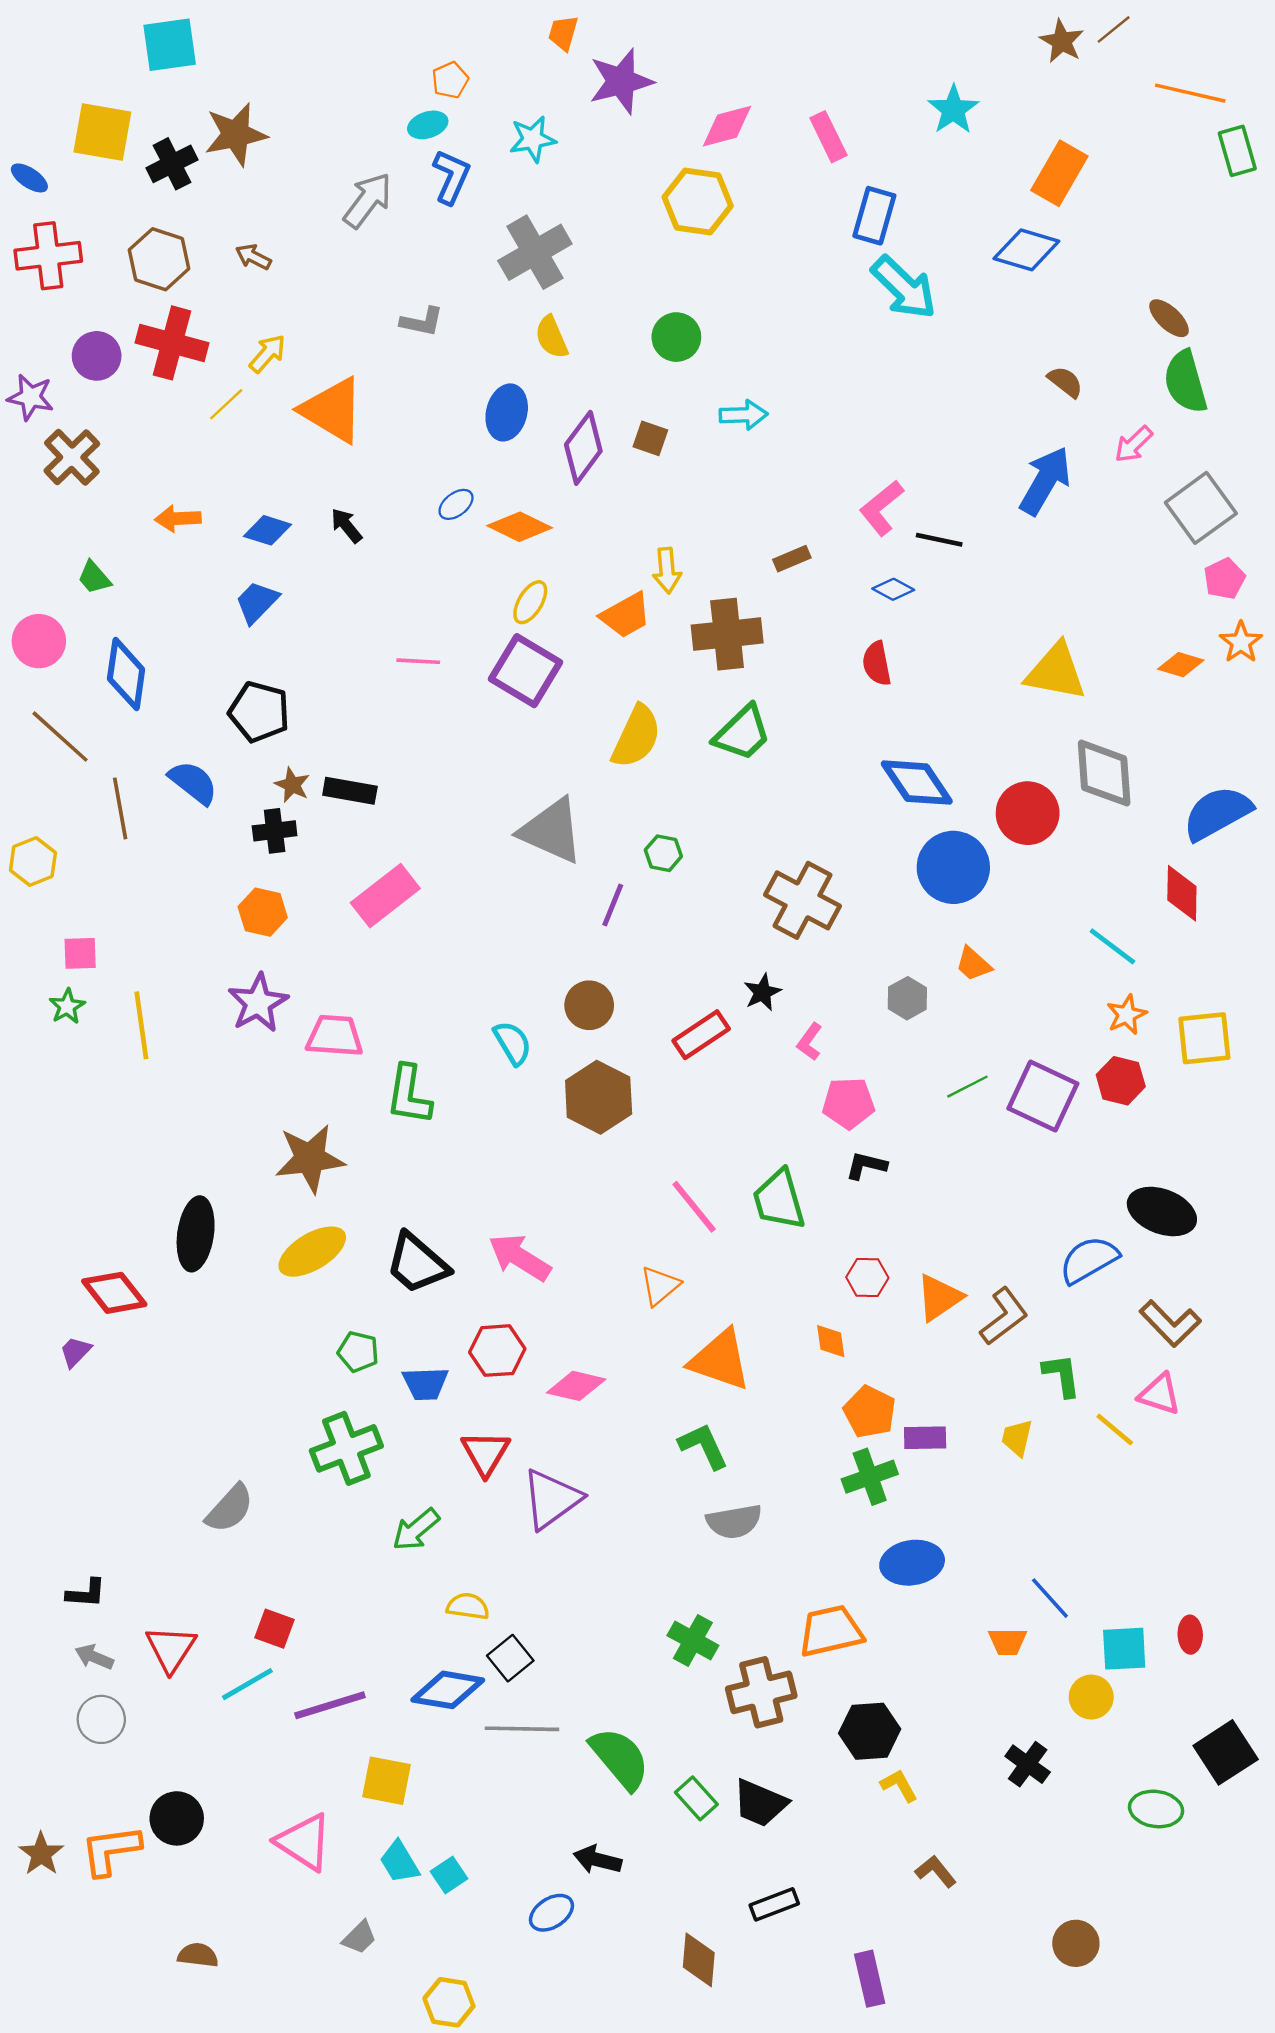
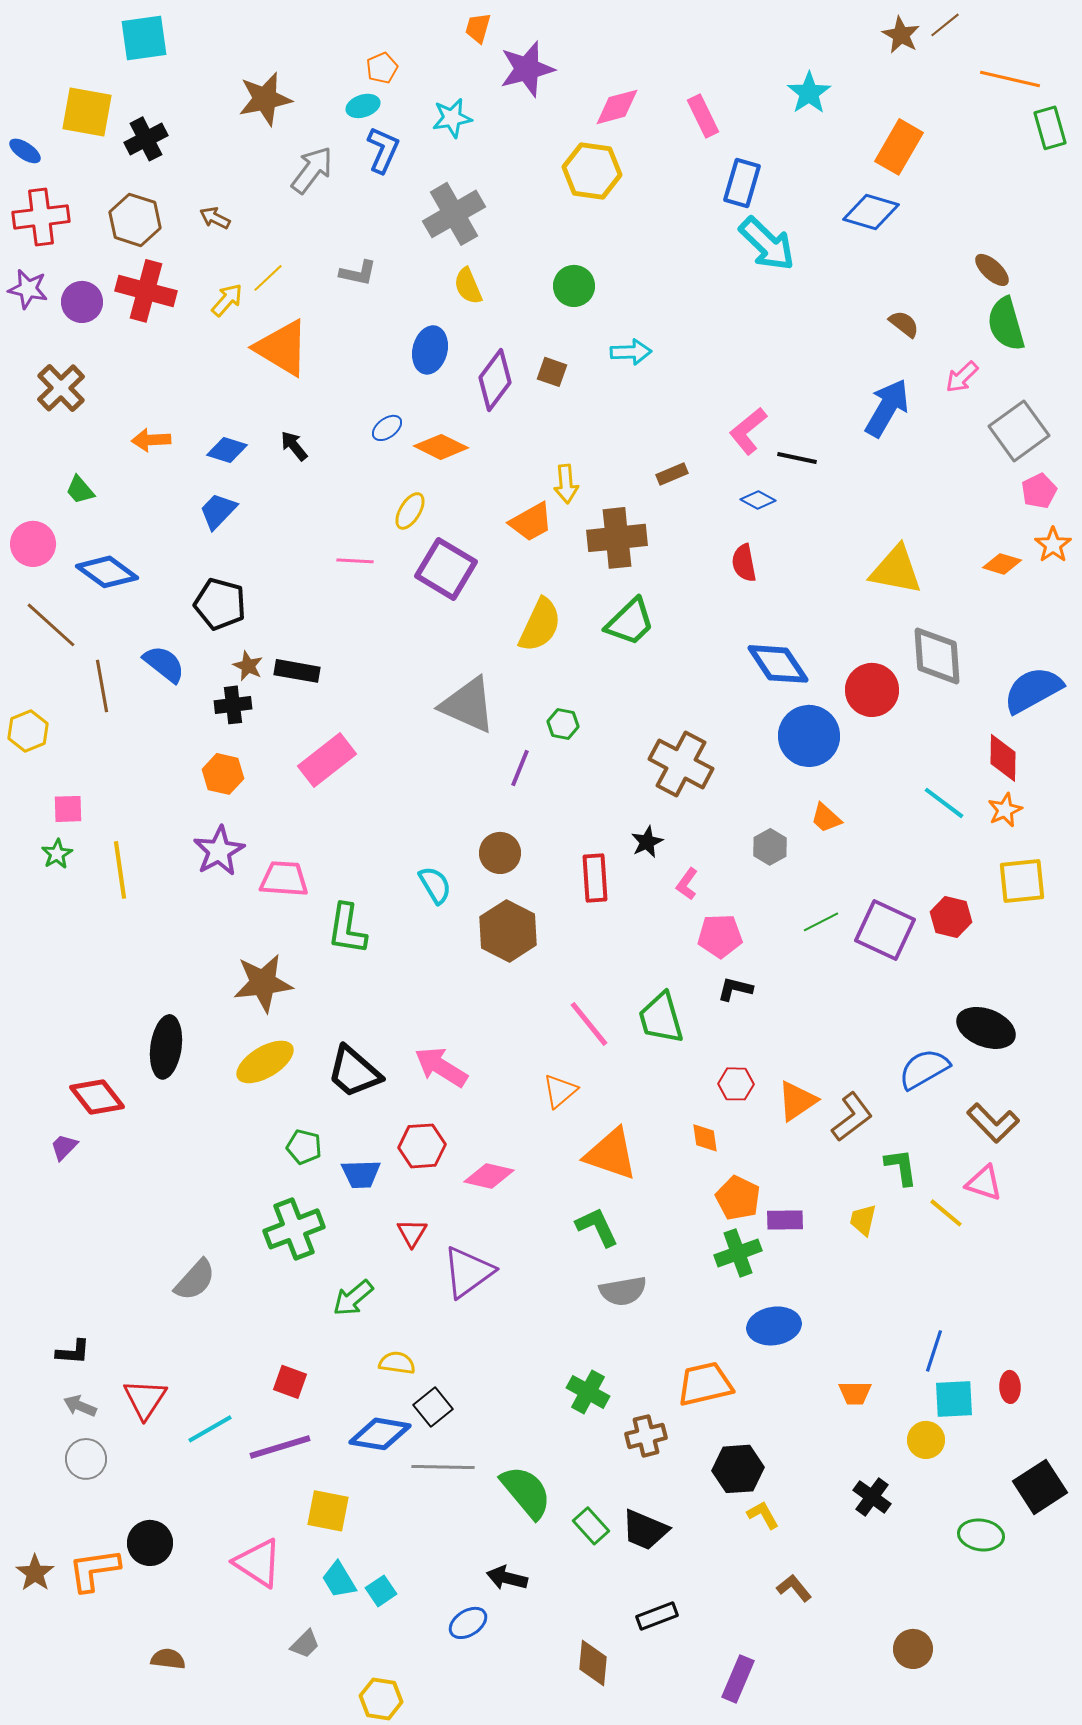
brown star: (236, 134) -> (265, 99), moved
purple star: (31, 397) -> (28, 289), moved
yellow line: (226, 404) -> (268, 278), moved
yellow ellipse: (530, 602) -> (410, 511), moved
blue diamond: (126, 674) -> (107, 572), turned -62
orange star: (1127, 1015) -> (1005, 810), moved
red rectangle: (701, 1035) -> (595, 878), turned -60
red triangle: (485, 1453) -> (412, 1233), size x0.7
blue line: (1050, 1598) -> (934, 1351), moved, turned 60
red square: (275, 1629) -> (290, 1382), moved
brown cross: (761, 1692) -> (646, 1436), size x0.7
purple rectangle: (870, 1979) -> (738, 1679), turned 36

